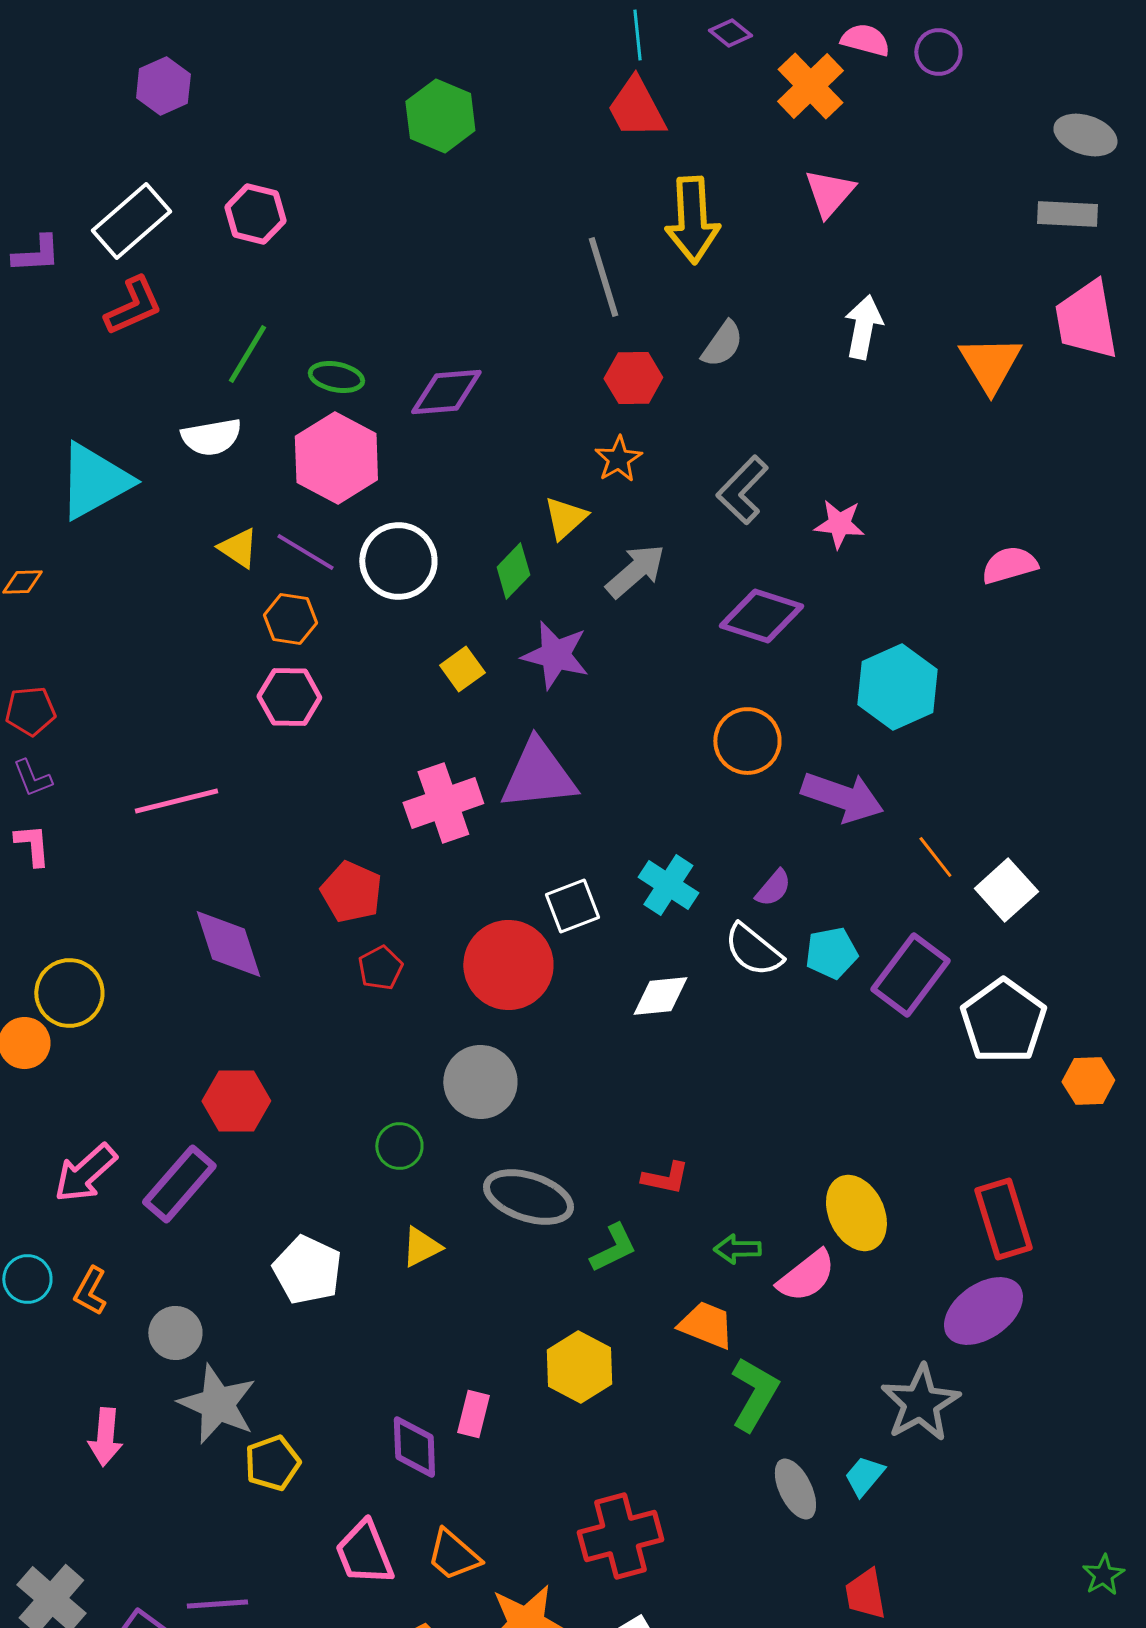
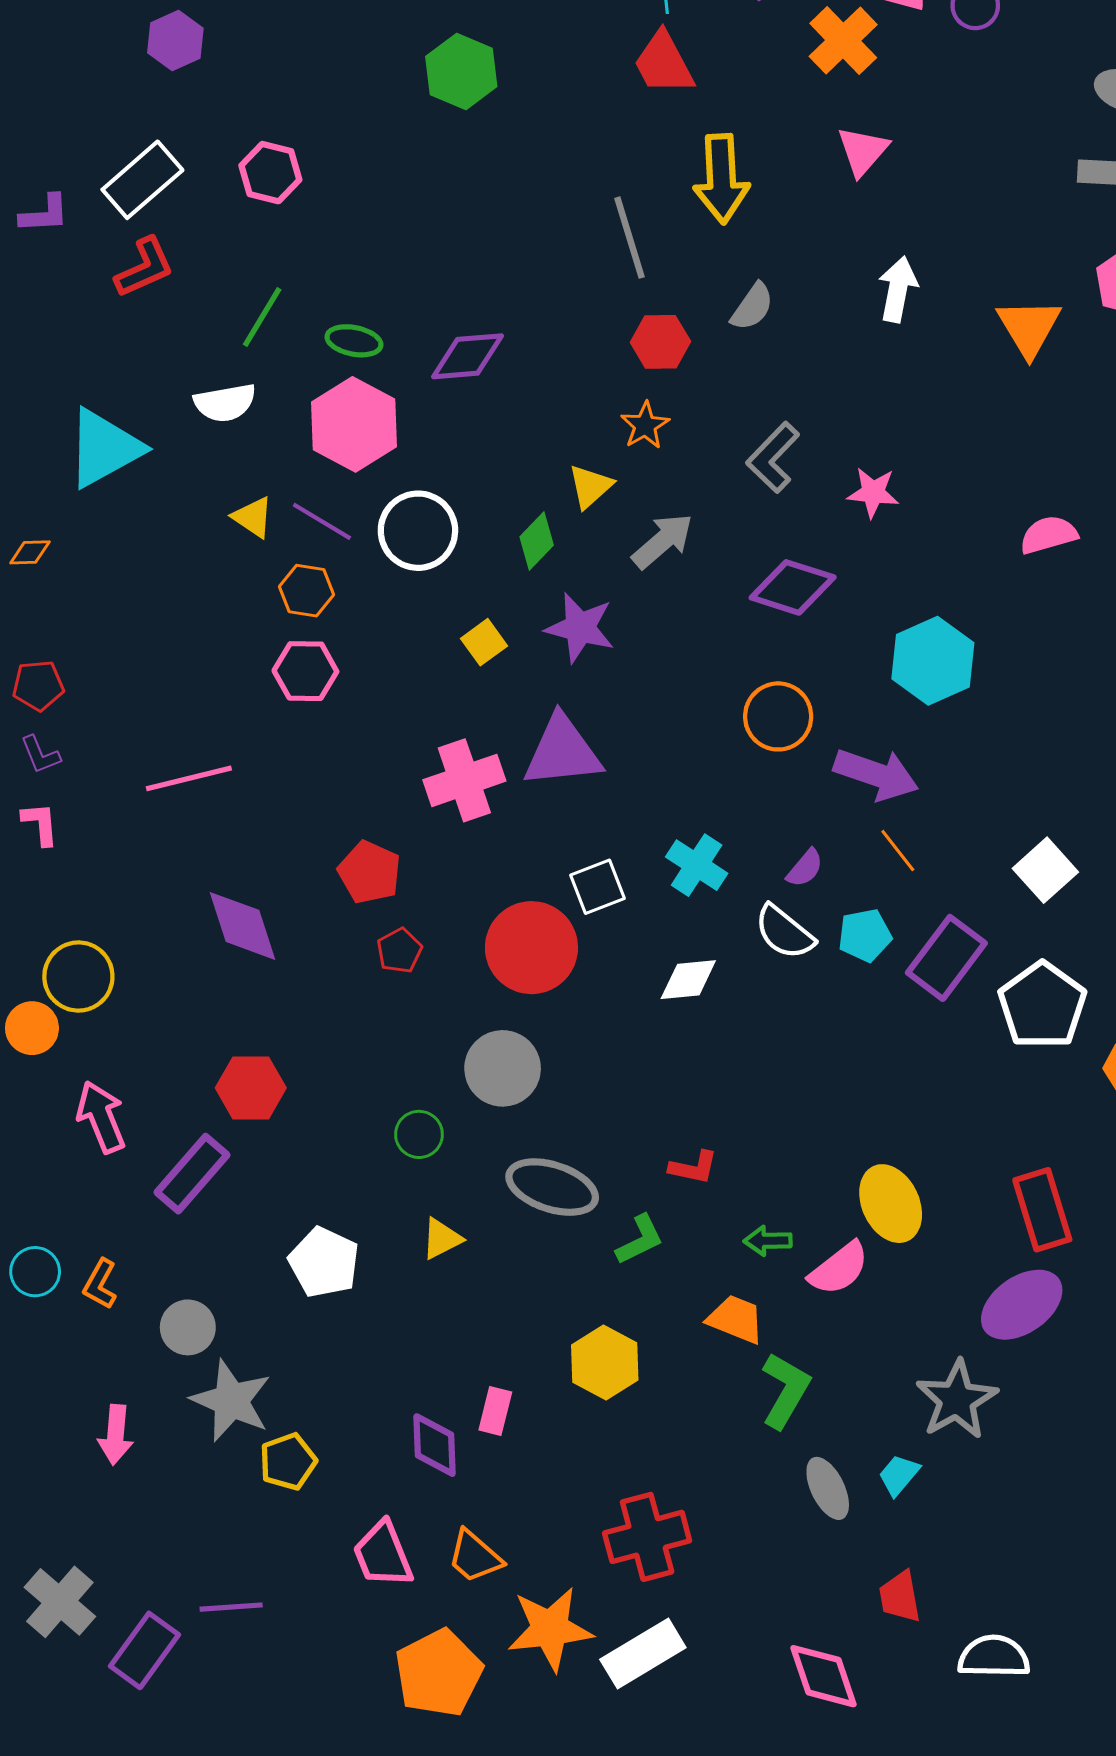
orange line: (935, 857) -> (898, 851), moved
pink arrow: (85, 1173) -> (101, 1117), moved, turned 110

